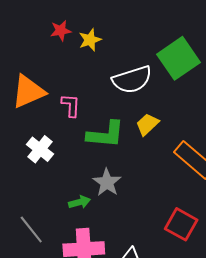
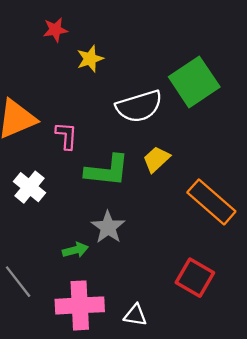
red star: (61, 31) -> (55, 30), moved

